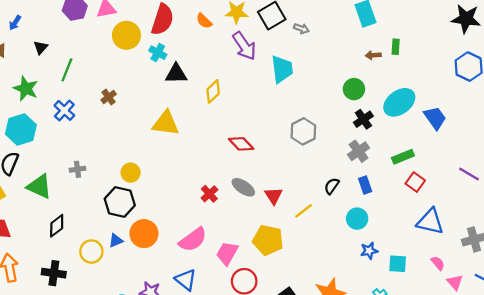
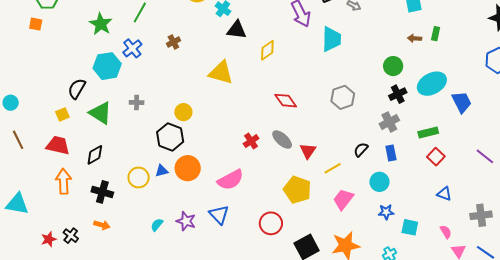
cyan hexagon: (21, 130) -> (107, 66), moved
blue triangle: (430, 222) -> (444, 194), size x0.6
black diamond: (57, 226) -> (95, 155), moved
pink trapezoid: (227, 253) -> (343, 199), moved

